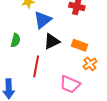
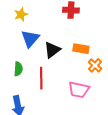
blue triangle: (43, 20) -> (30, 39), moved
green semicircle: (16, 40) -> (18, 69), moved

